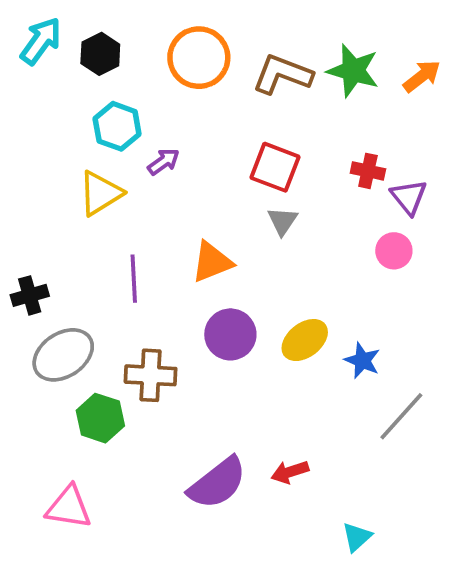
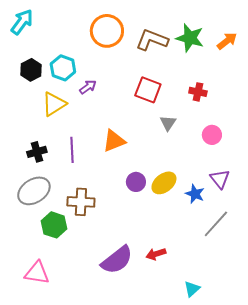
black hexagon: (100, 54) -> (31, 70), moved
purple triangle: (409, 197) -> (220, 179), moved
gray triangle: (282, 221) -> (168, 123), moved
black cross: (30, 295) -> (37, 152), moved
purple circle: (230, 334) -> (136, 182), moved, size x0.7

